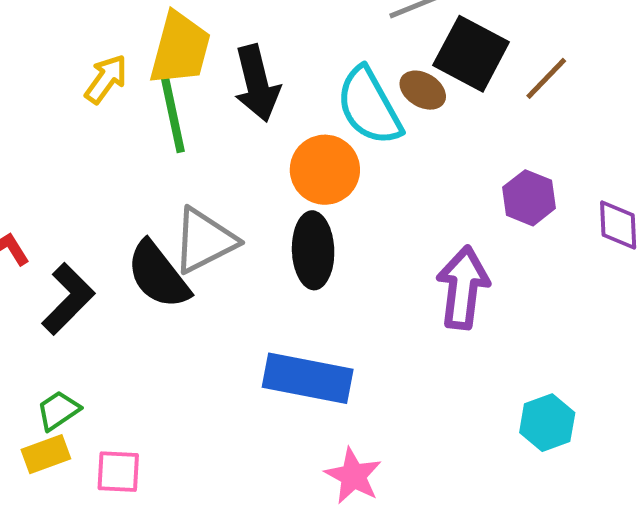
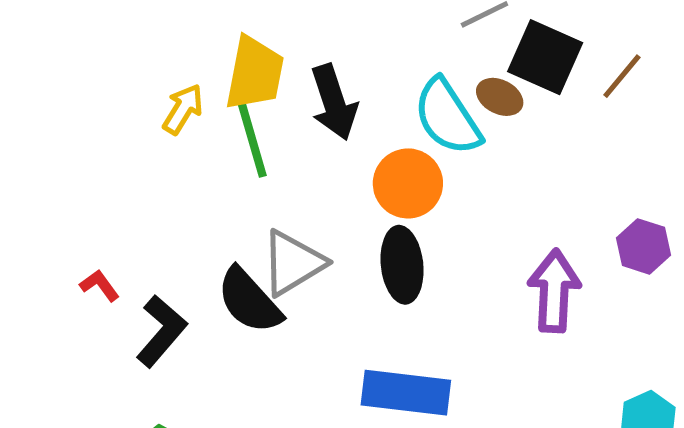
purple hexagon: (529, 198) -> (644, 246), moved

